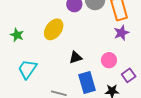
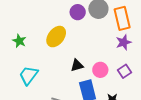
pink circle: (109, 60) -> (100, 70), moved
purple square: (129, 75) -> (124, 71), moved

